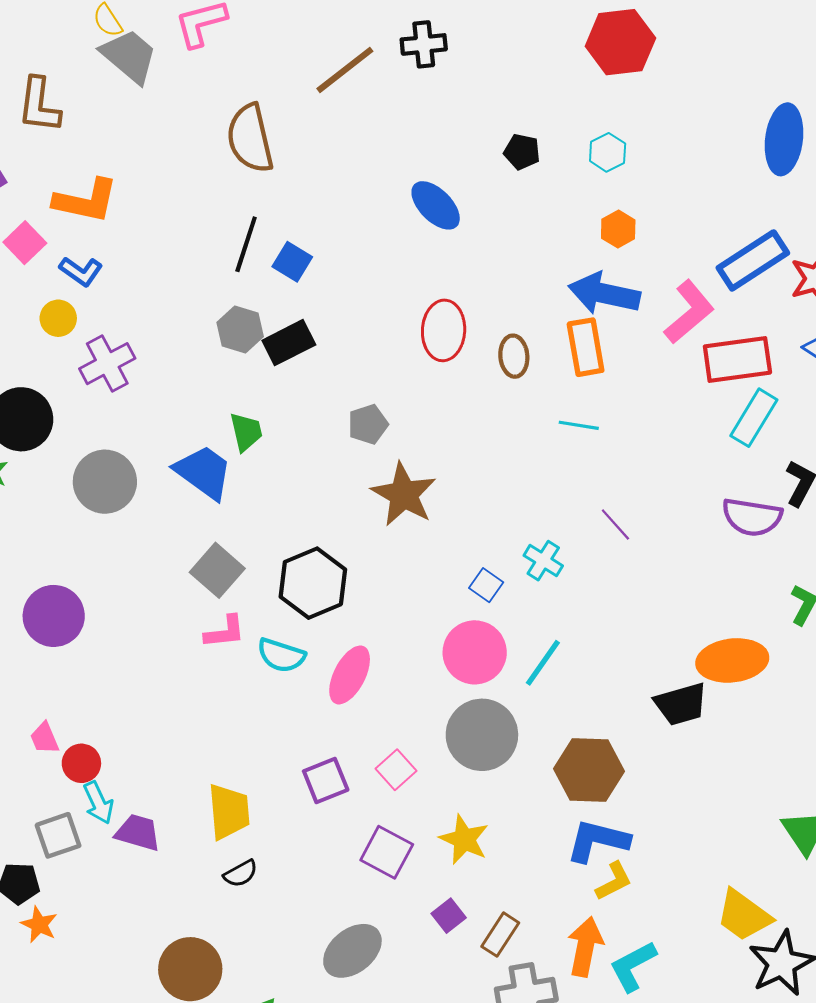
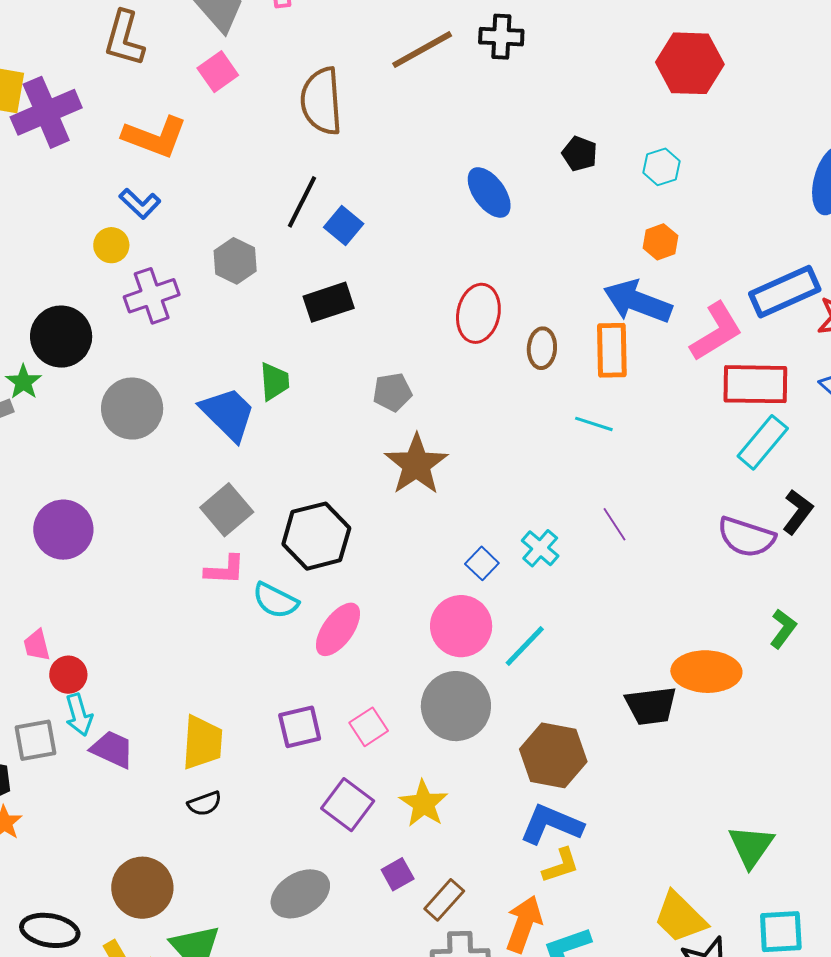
pink square: (25, 243) -> (218, 72), moved
gray hexagon: (240, 329) -> (235, 261), moved

